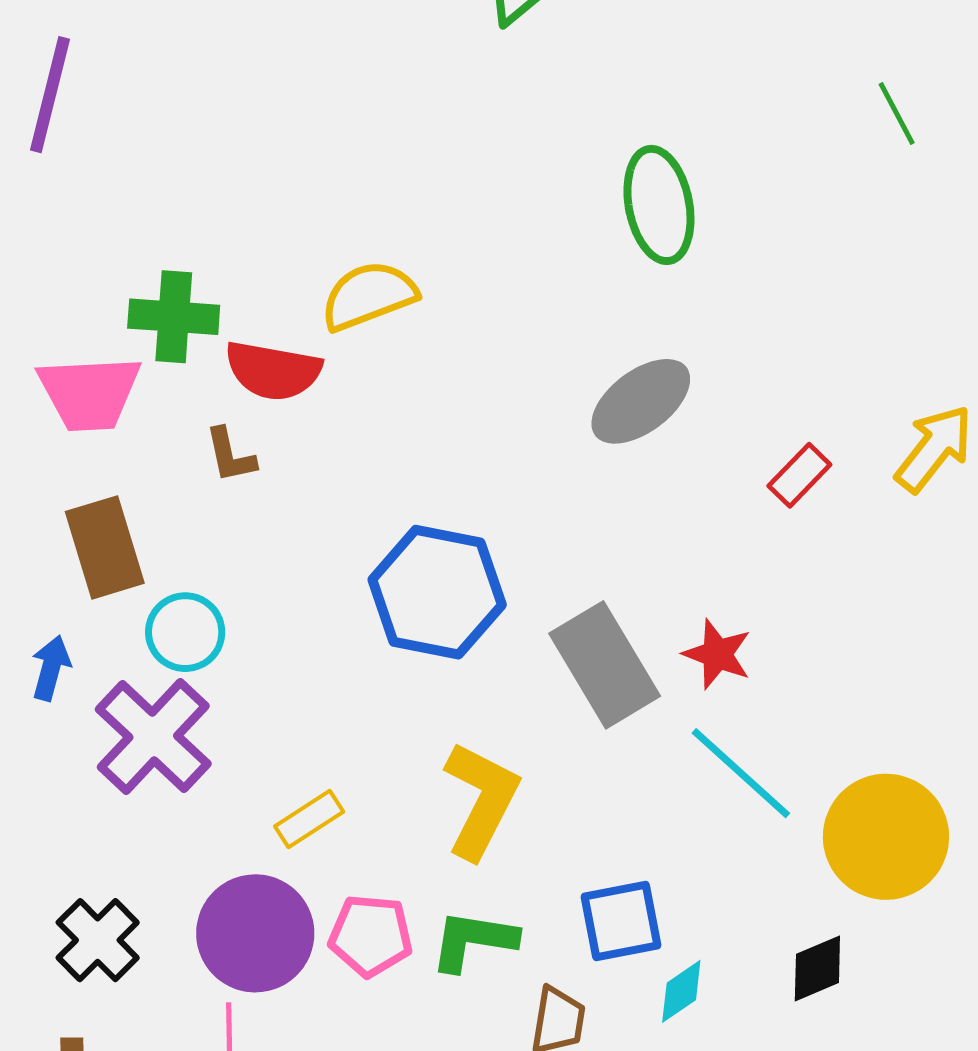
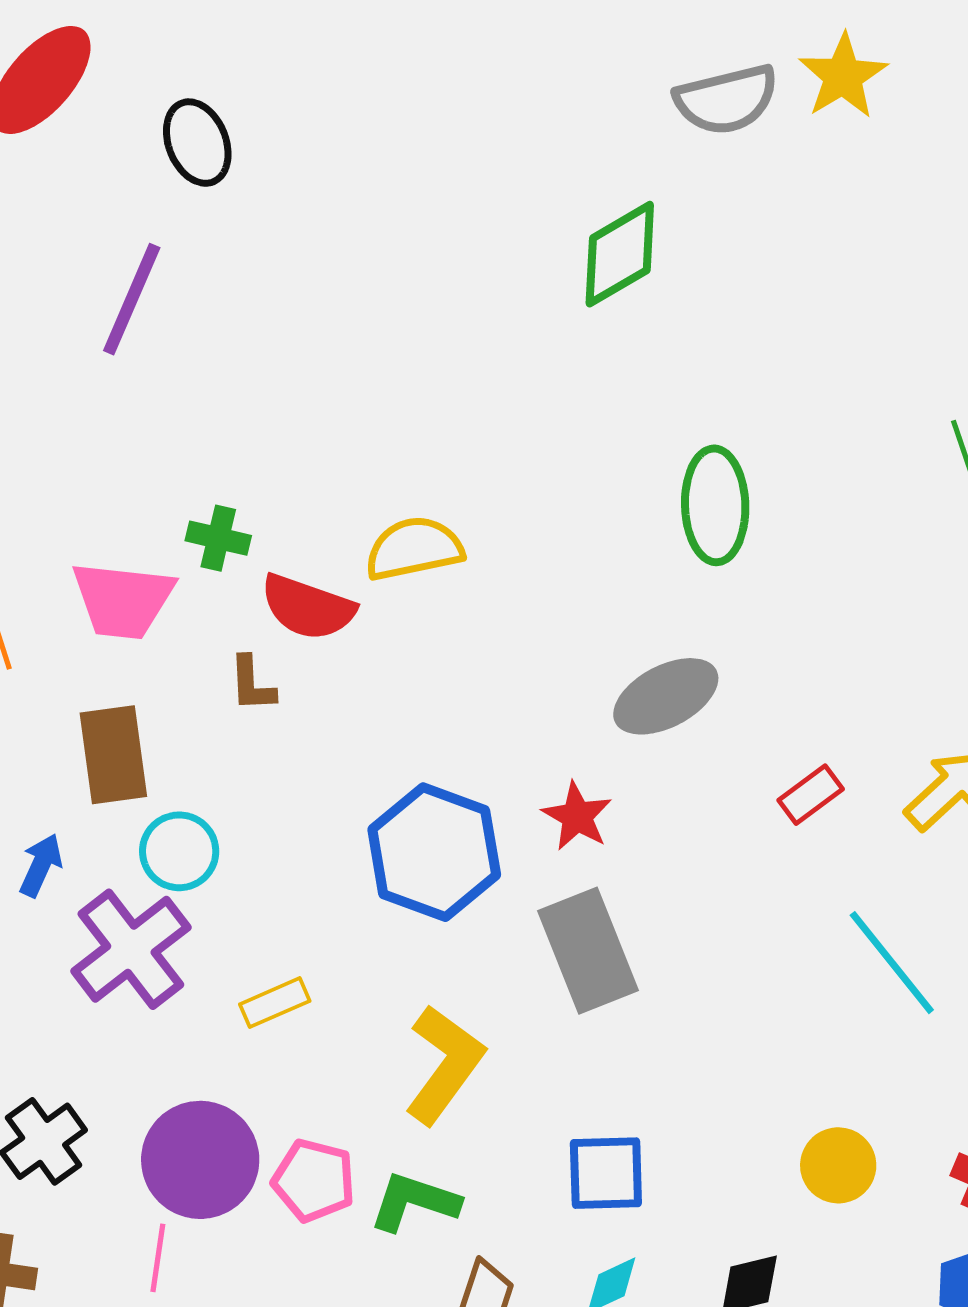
green cross: (174, 317) -> (218, 538), size x0.7
red star: (717, 654) -> (577, 816), moved
cyan line: (741, 773) -> (892, 963), moved
yellow rectangle: (309, 819) -> (275, 1003), moved
yellow circle: (886, 837) -> (838, 1165), size x0.6
blue square: (621, 921) -> (606, 1173), moved

